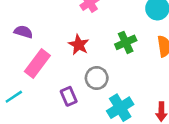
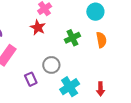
red star: (79, 45) -> (38, 27), moved

